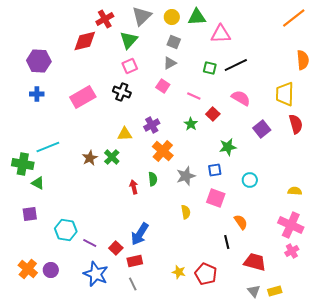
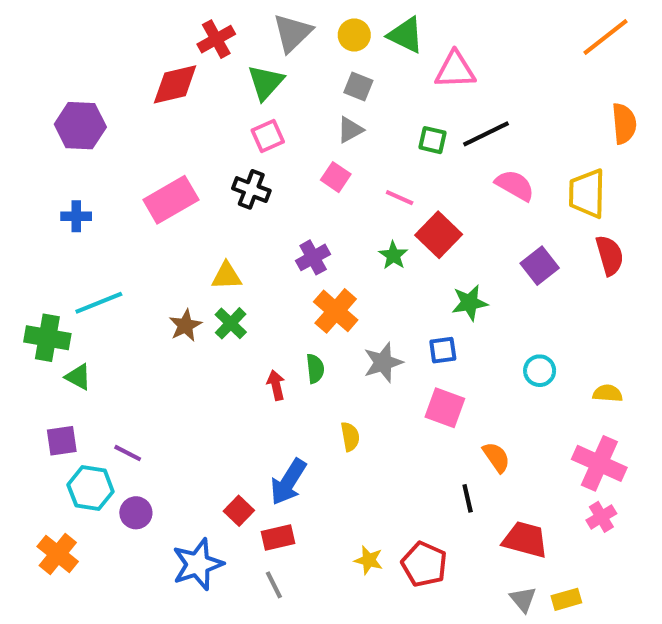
green triangle: (197, 17) -> (406, 35), turned 30
blue cross: (37, 94) -> (76, 216), moved
pink semicircle: (241, 98) -> (515, 185), moved
red square: (213, 114) -> (439, 235), size x1.5
yellow triangle: (125, 134) -> (227, 276), moved
cyan circle: (250, 180) -> (540, 371), moved
yellow semicircle: (186, 212) -> (350, 437), moved
cyan hexagon: (66, 230) -> (91, 488), moved
purple line: (90, 243) -> (128, 453), moved
purple circle: (51, 270) -> (136, 513), moved
blue star: (96, 274) -> (198, 564), turned 30

